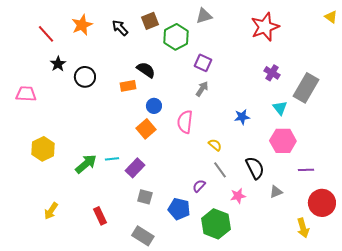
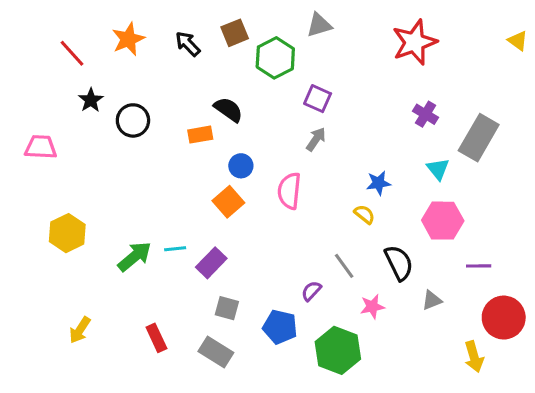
yellow triangle: (331, 17) -> (518, 41), moved
yellow semicircle: (215, 145) -> (364, 214), moved
gray rectangle: (143, 236) -> (216, 352), moved

